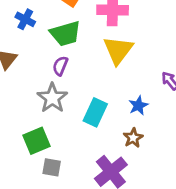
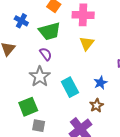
yellow triangle: (118, 50) -> (87, 43), size x0.7
purple semicircle: (60, 66) -> (46, 54), turned 120
cyan rectangle: (95, 112) -> (70, 87), turned -54

